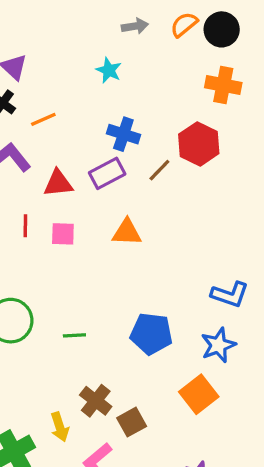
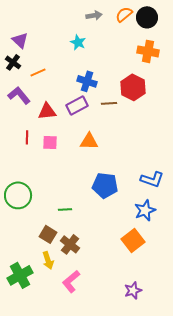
brown line: (159, 170) -> (109, 103), turned 42
blue pentagon: (151, 334) -> (105, 185), moved
green line: (74, 335) -> (65, 209), moved
brown square: (132, 422) -> (48, 234), moved, turned -30

